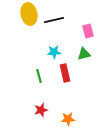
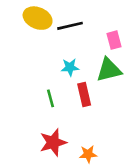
yellow ellipse: (29, 14) -> (38, 18), turned -55
green triangle: (84, 54) -> (109, 70), size x1.5
red star: (41, 110) -> (53, 142), size x1.5

